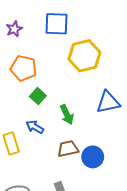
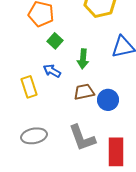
green arrow: (67, 115) -> (83, 59), turned 30

